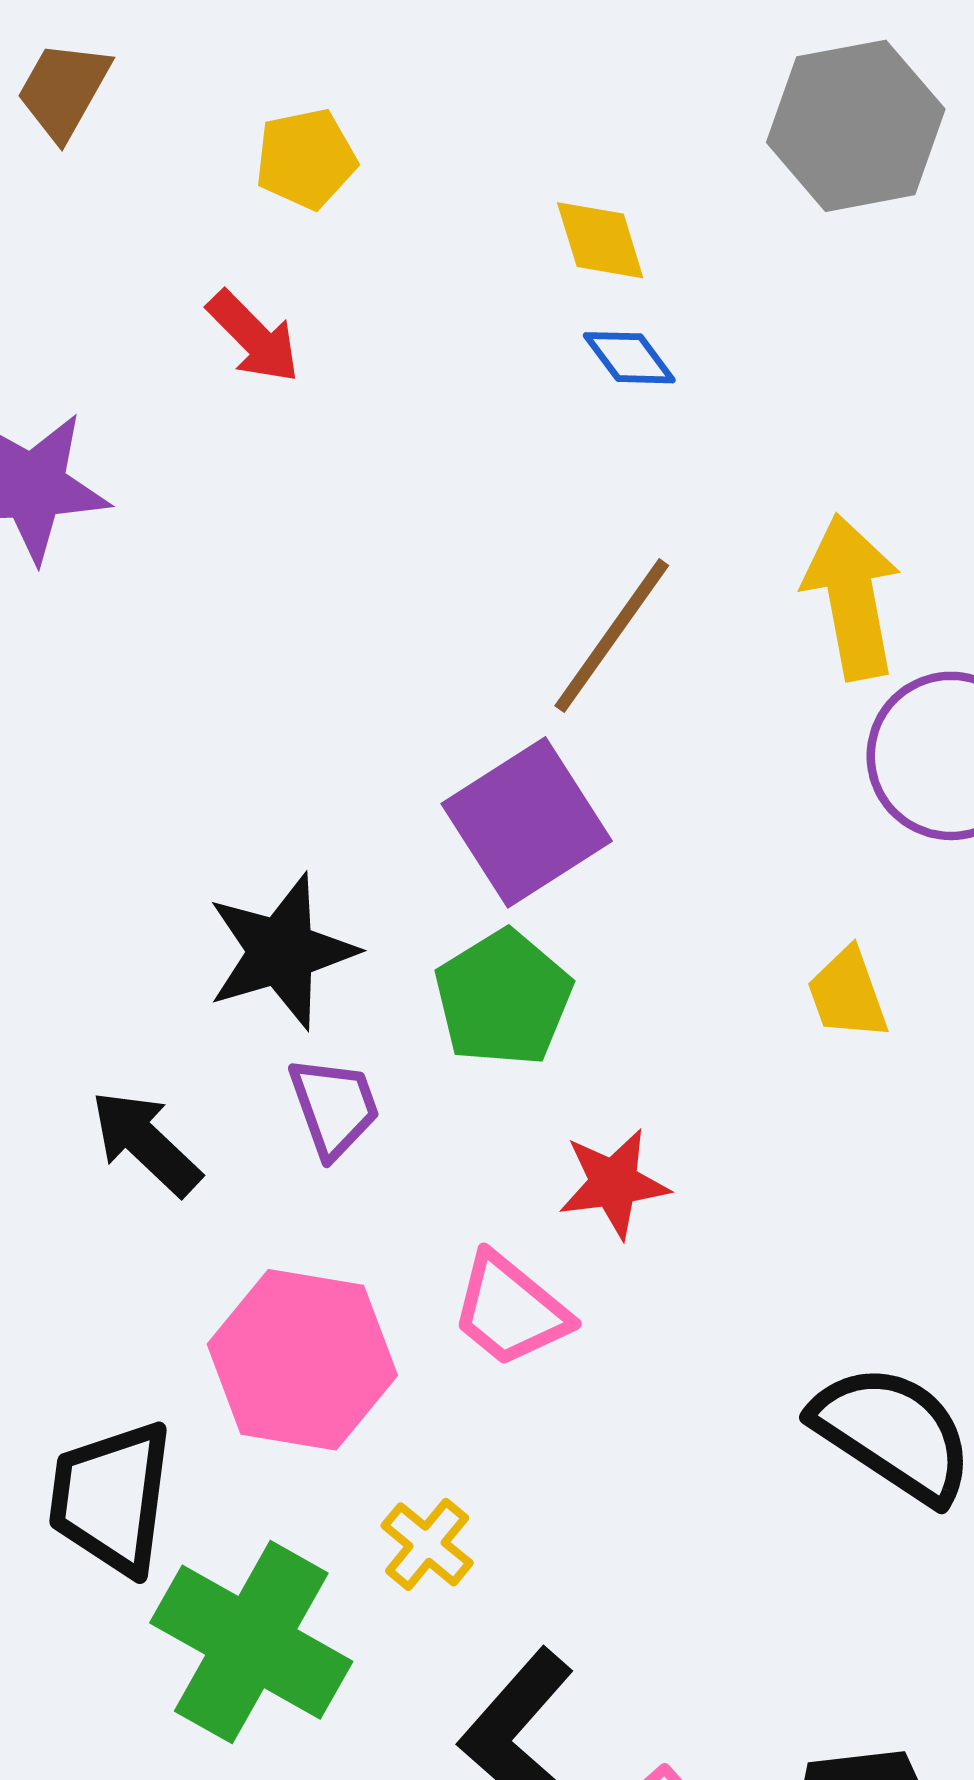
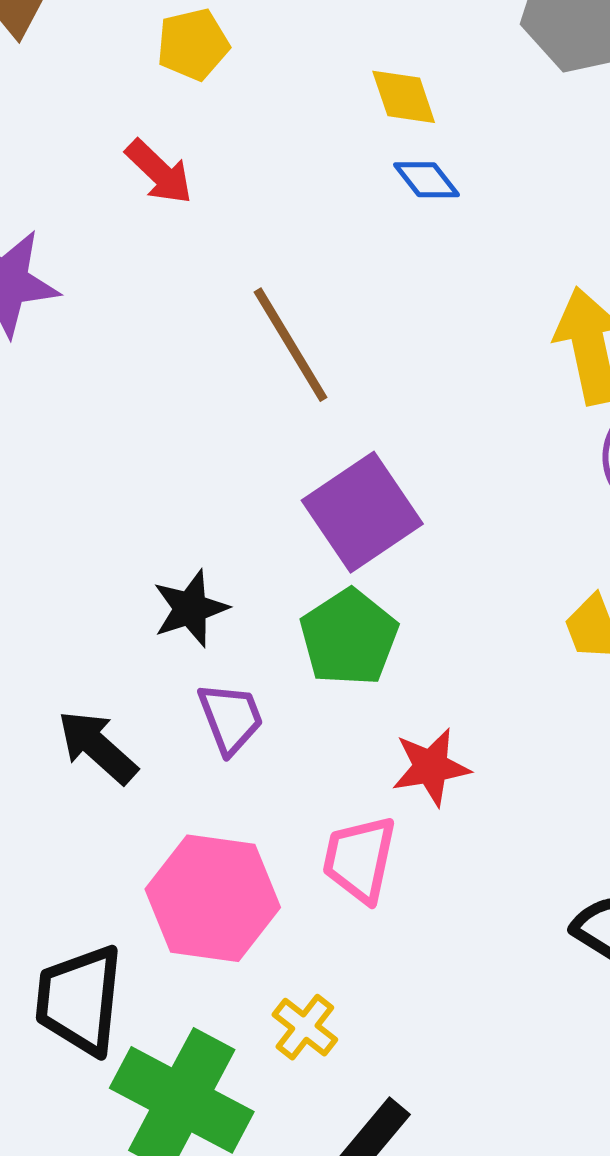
brown line: (612, 636) -> (291, 345), moved, turned -65
black star: (281, 952) -> (190, 608), size x0.7
pink trapezoid: (510, 1310) -> (360, 859), turned 64

